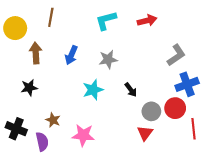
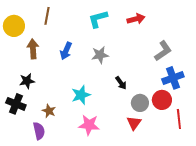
cyan star: (93, 90) -> (81, 95), moved
black cross: (16, 129) -> (16, 104), moved
pink star: (83, 135) -> (89, 125), moved

